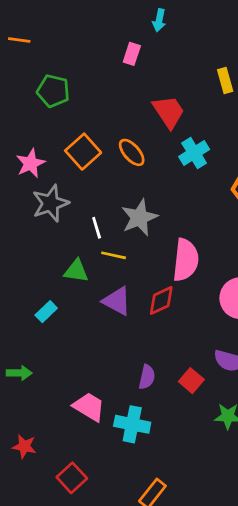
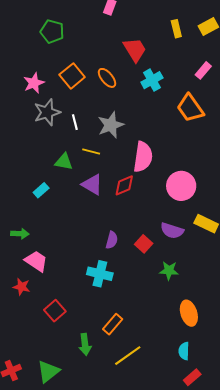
white line: (97, 228) -> (75, 122), moved
pink trapezoid: (89, 407) -> (36, 261), moved

